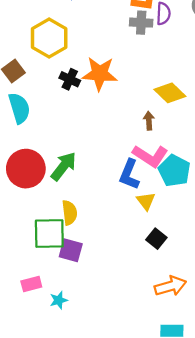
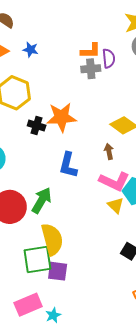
blue L-shape: (129, 174) -> (68, 165), moved
yellow triangle: (146, 201) -> (116, 205), moved
yellow semicircle: (70, 213) -> (52, 239), size x1.5
pink rectangle: (31, 284) -> (28, 305), size x1.5

